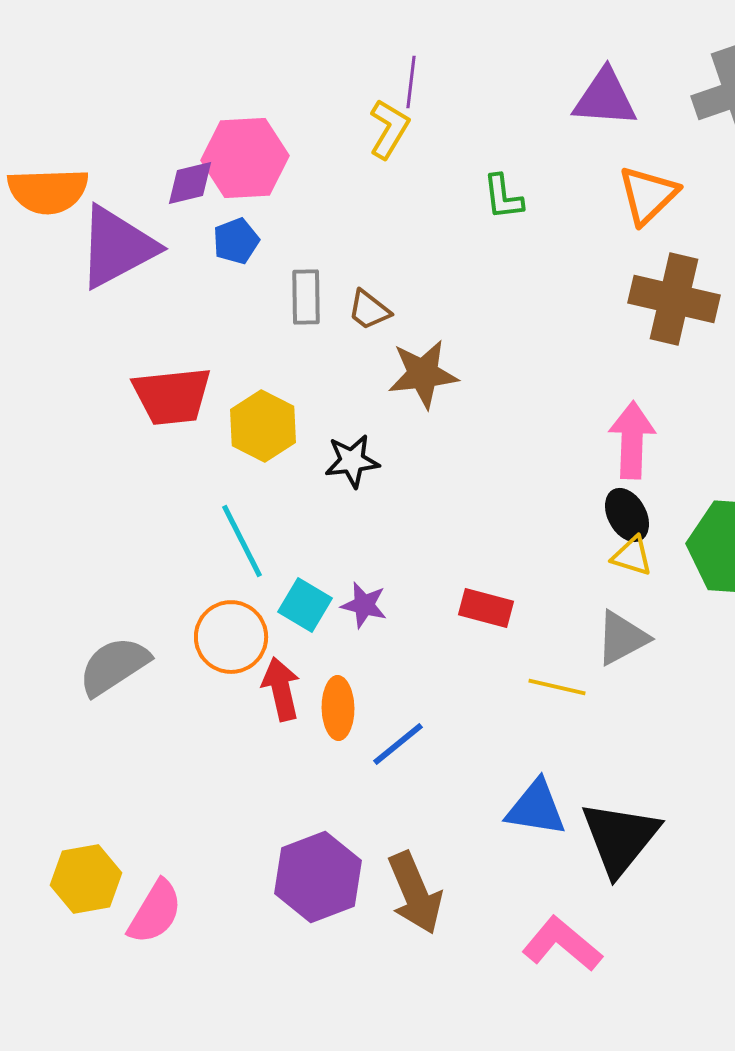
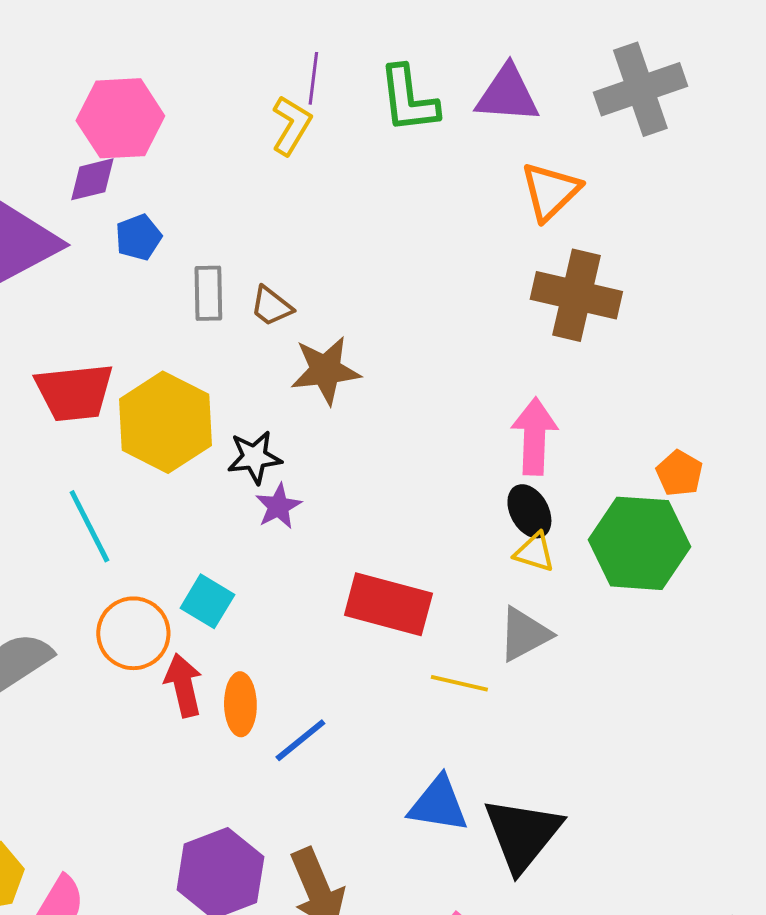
pink hexagon: (245, 158) -> (120, 118), moved
green L-shape: (503, 197) -> (408, 99), moved, size x1.5
yellow hexagon: (263, 426) -> (165, 422), size x1.4
cyan line: (242, 541) -> (89, 526), moved
purple star: (364, 605) -> (278, 506), moved, turned 30
red rectangle: (486, 608) -> (388, 604), size x1.6

